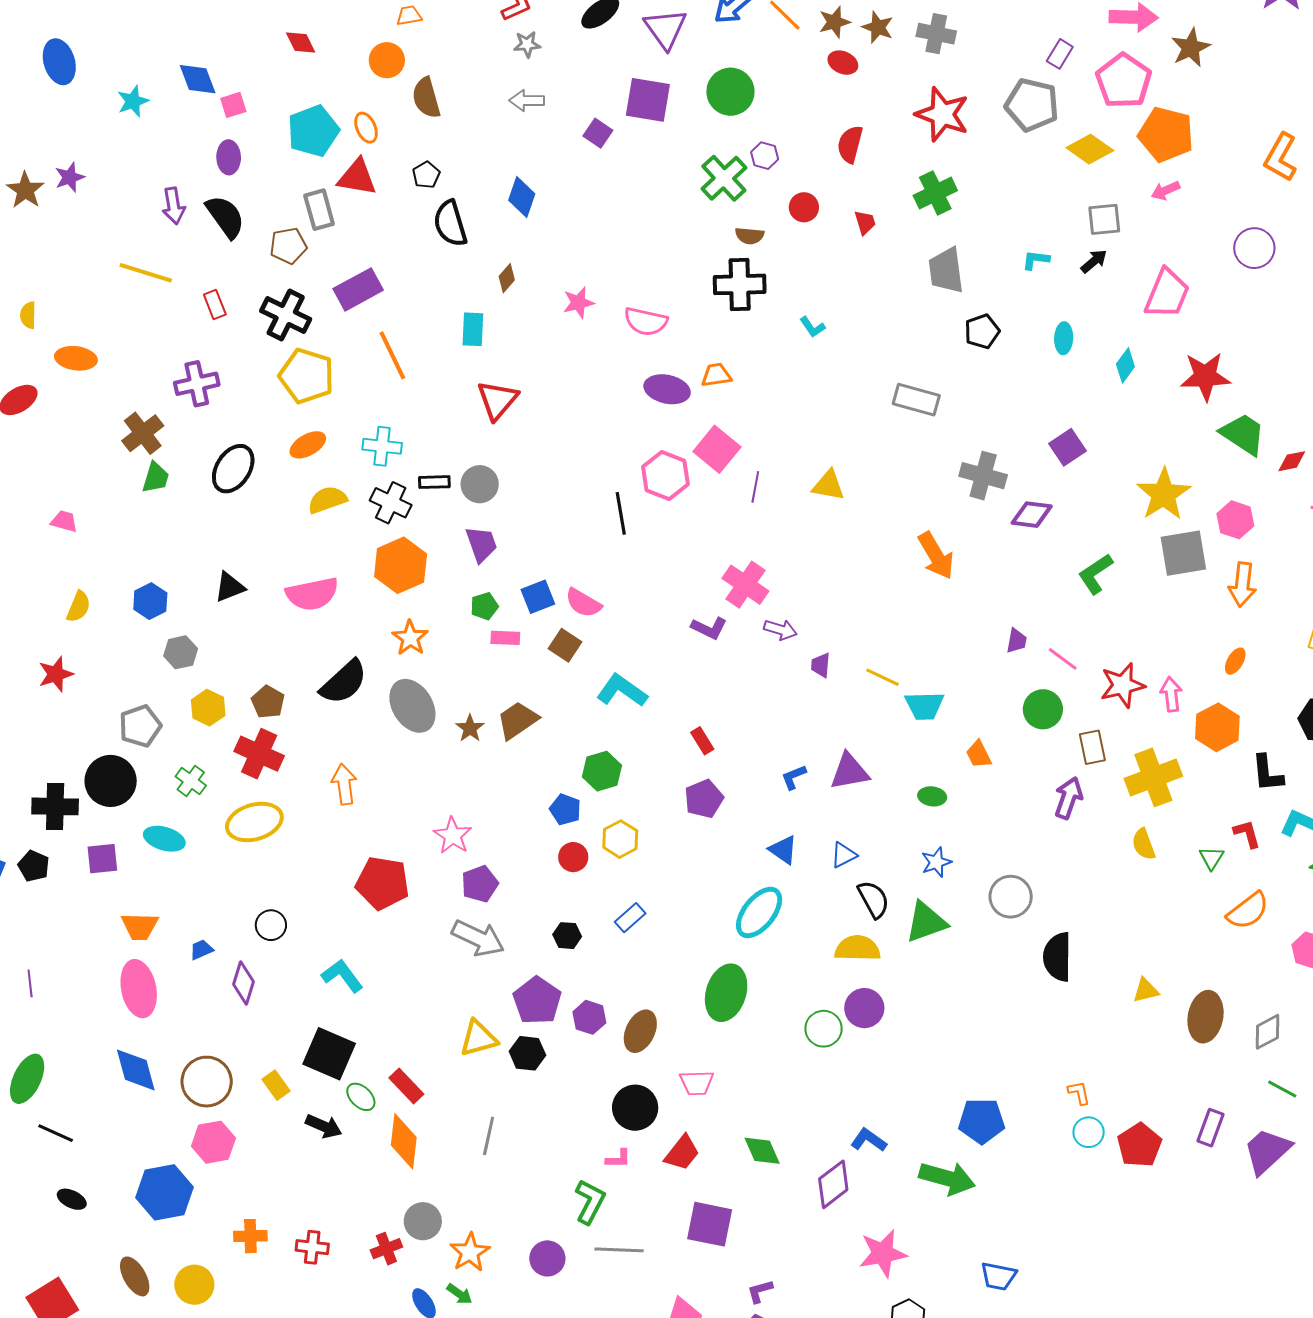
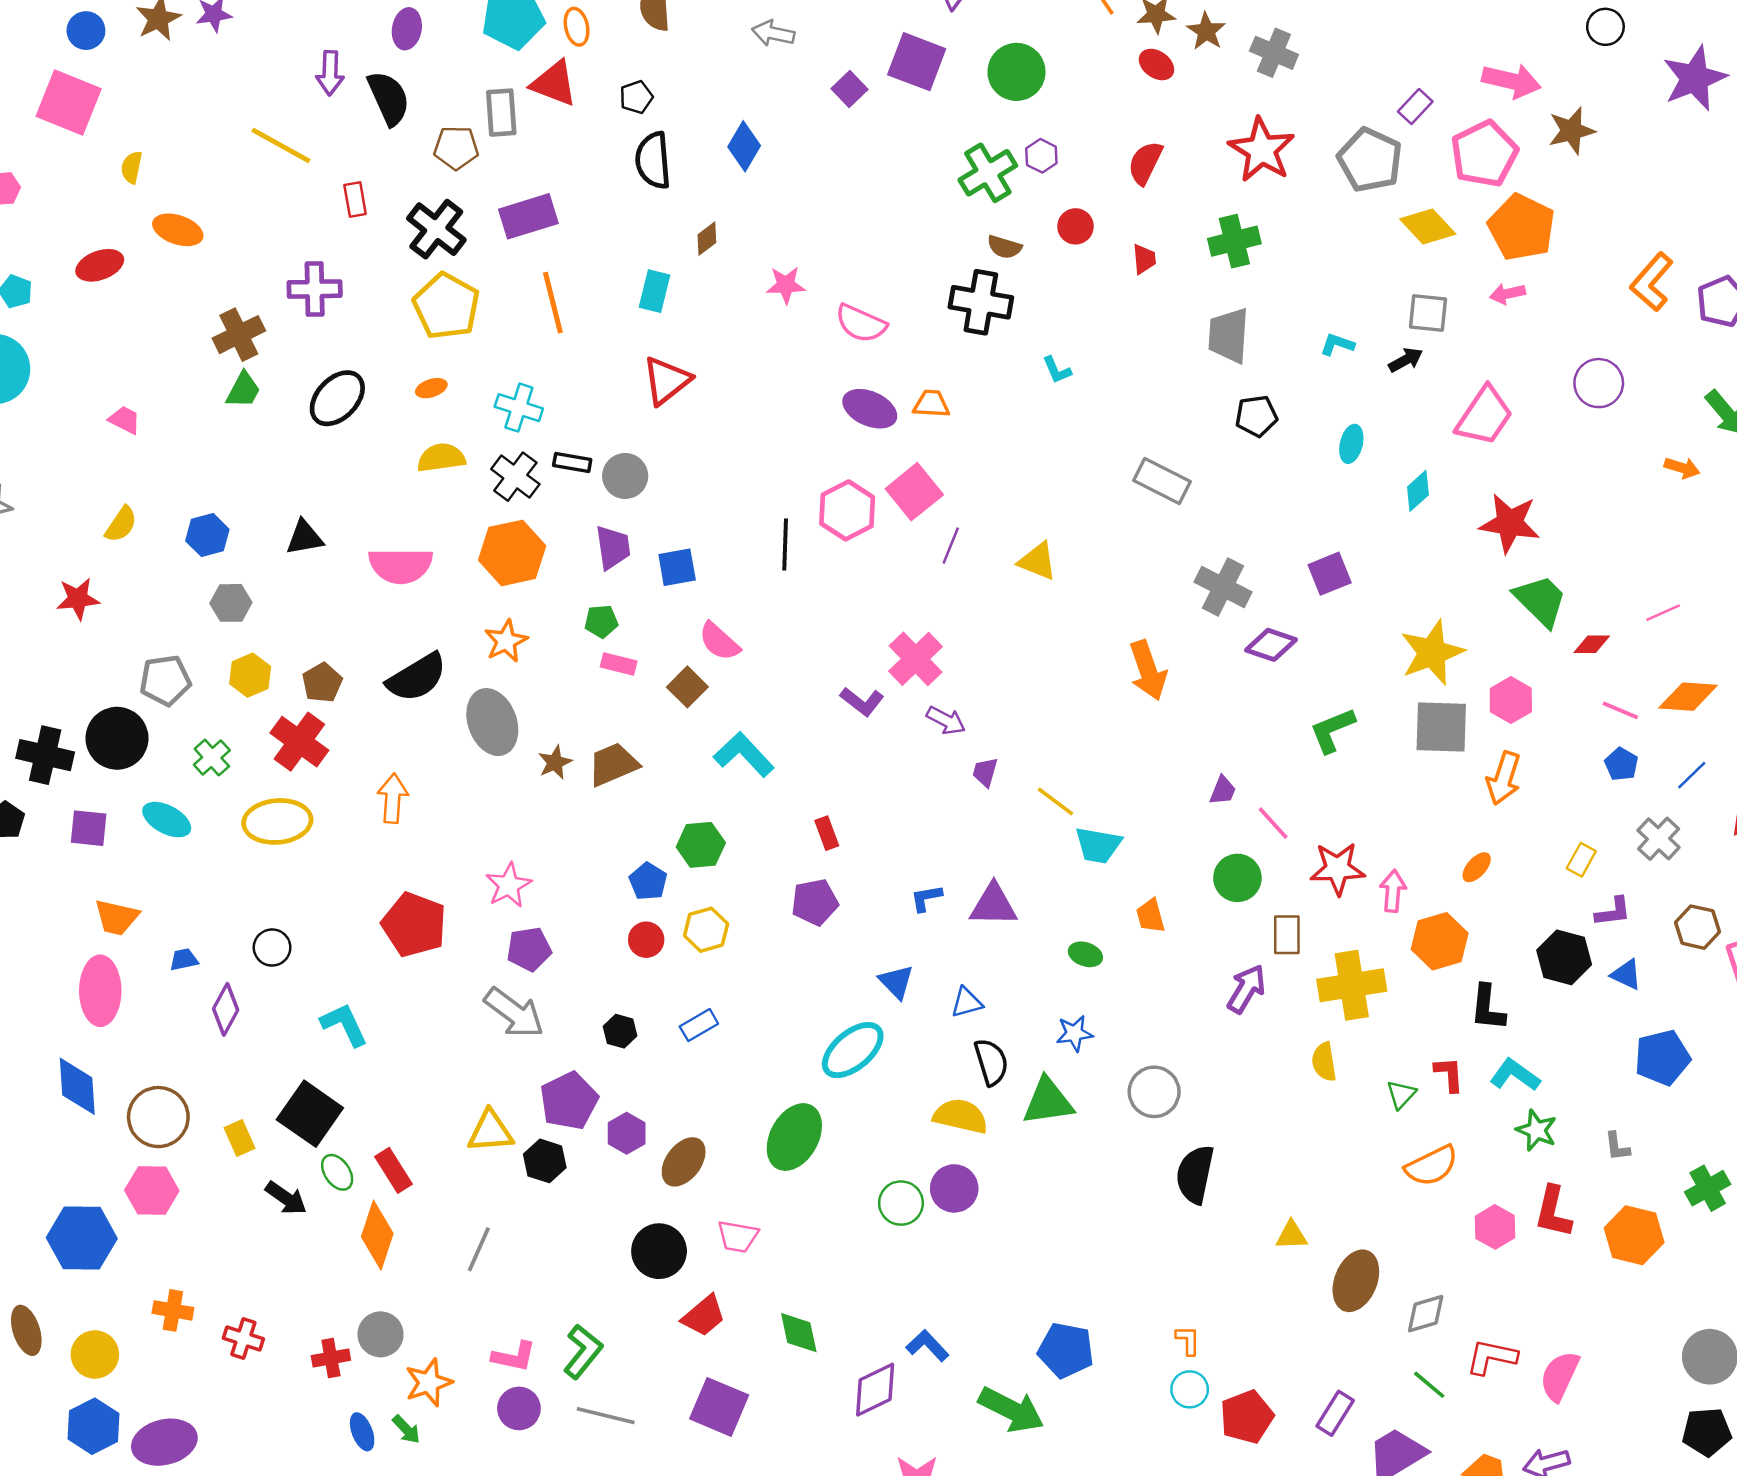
orange ellipse: (308, 445) -> (431, 388), size x0.7
blue square: (538, 597) -> (677, 567), moved
pink L-shape: (618, 1159) -> (514, 1357), moved, size x1.4

